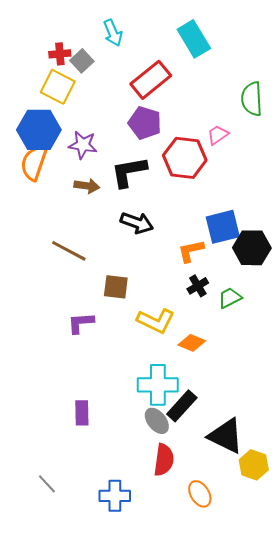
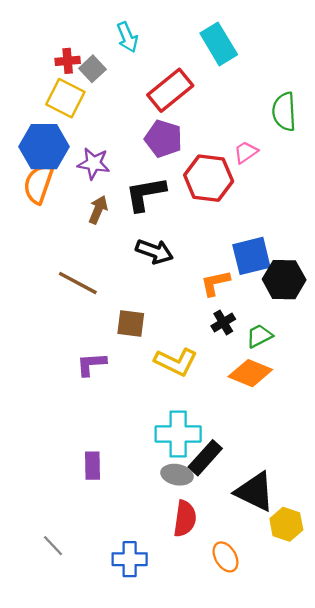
brown arrow: (87, 186) -> (98, 210), turned -75
orange diamond: (192, 343) -> (250, 373), moved, size x1.4
gray ellipse: (157, 421) -> (177, 475), turned -40

